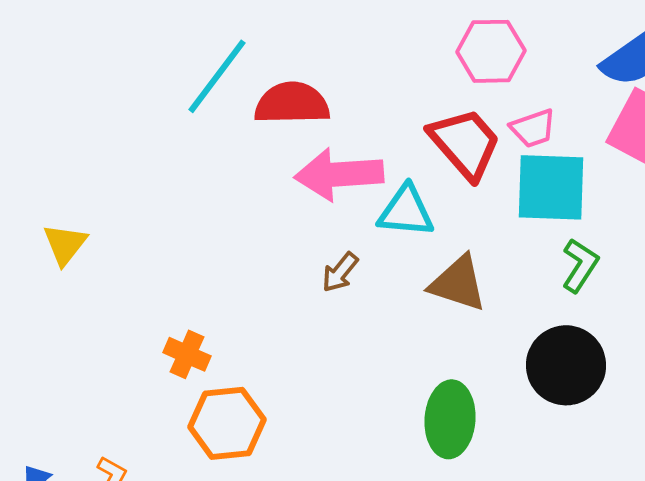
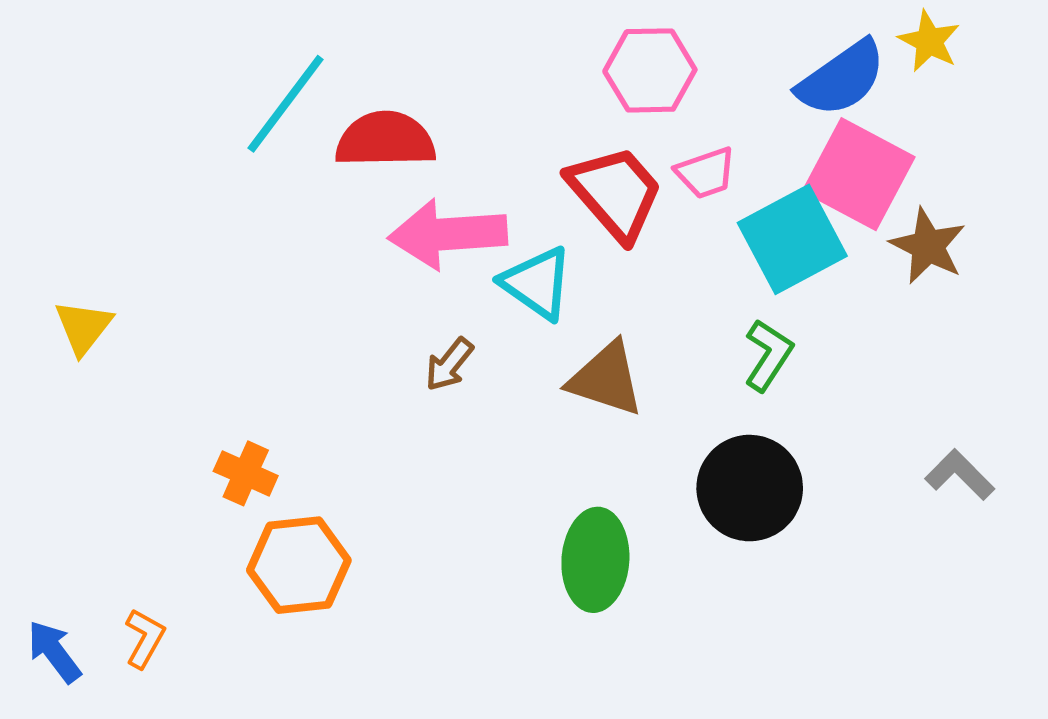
cyan square: (551, 187) -> (792, 239), moved, turned -30
cyan triangle: (406, 211) -> (537, 283), turned 30

